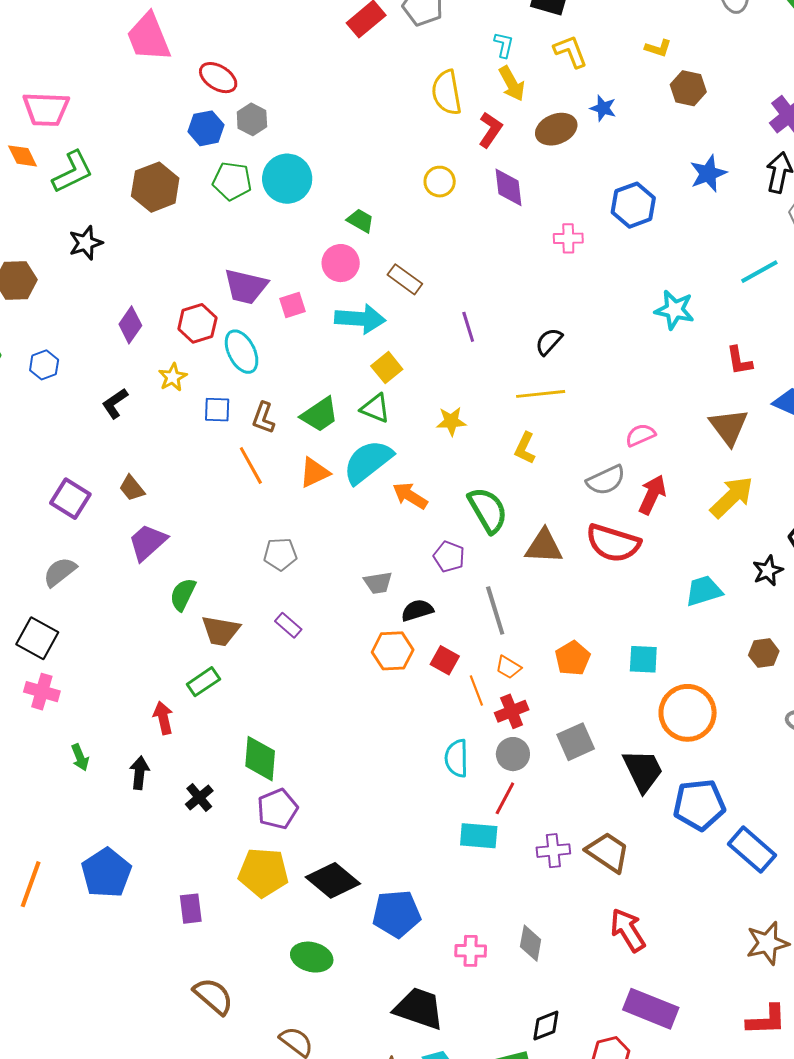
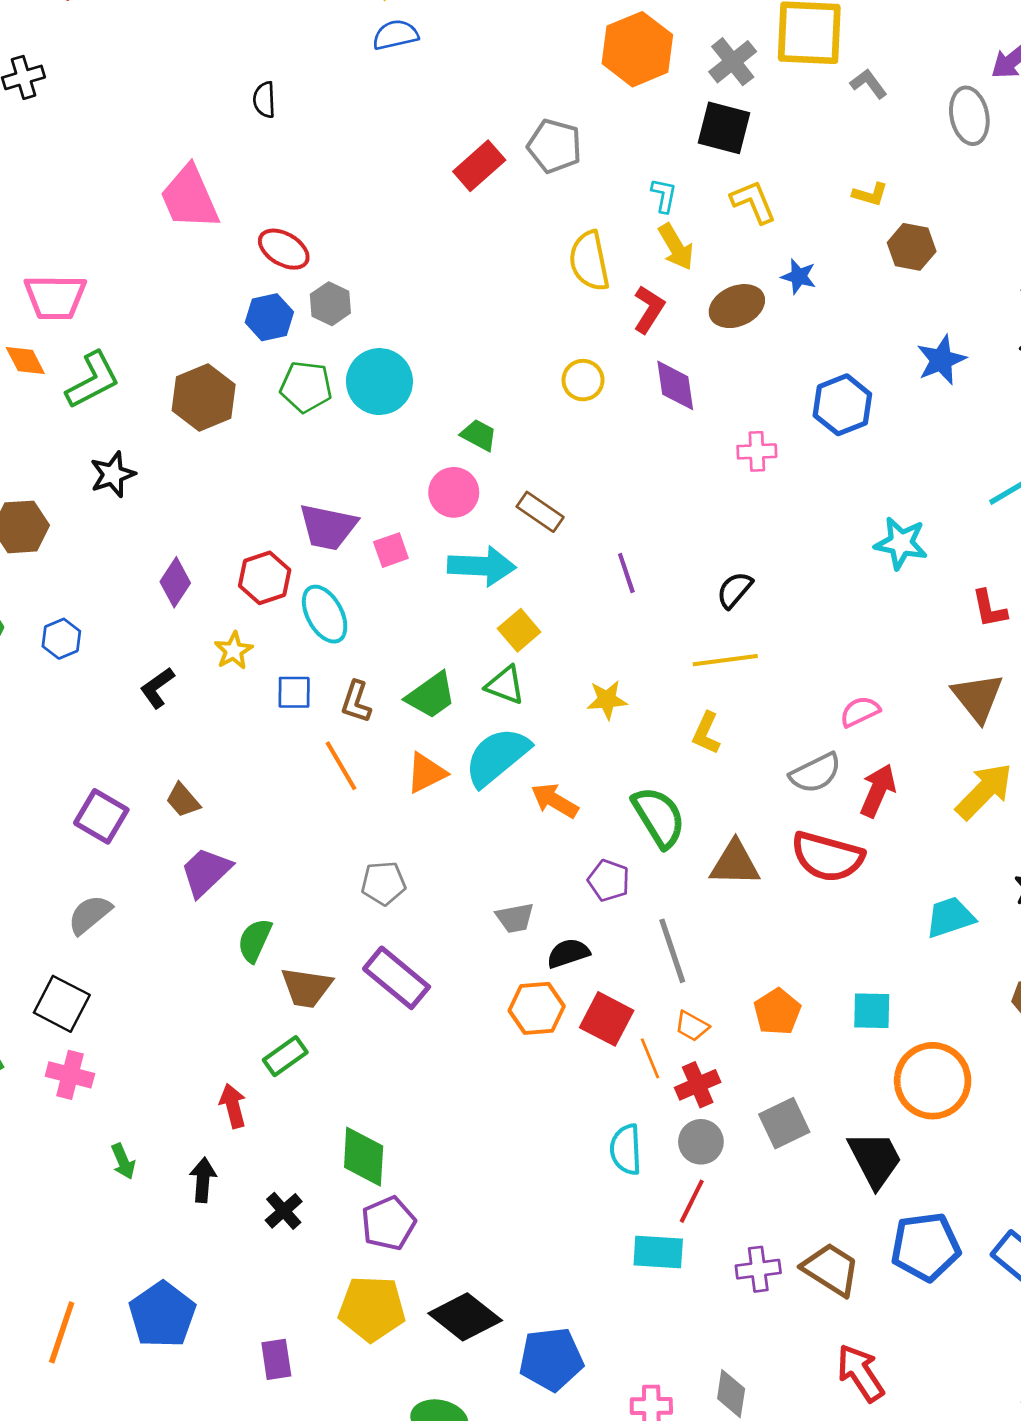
purple rectangle: (288, 625) -> (397, 978), size x1.8
red square: (445, 660) -> (607, 1019), size x1.4
blue pentagon: (699, 805) -> (926, 1247), moved

